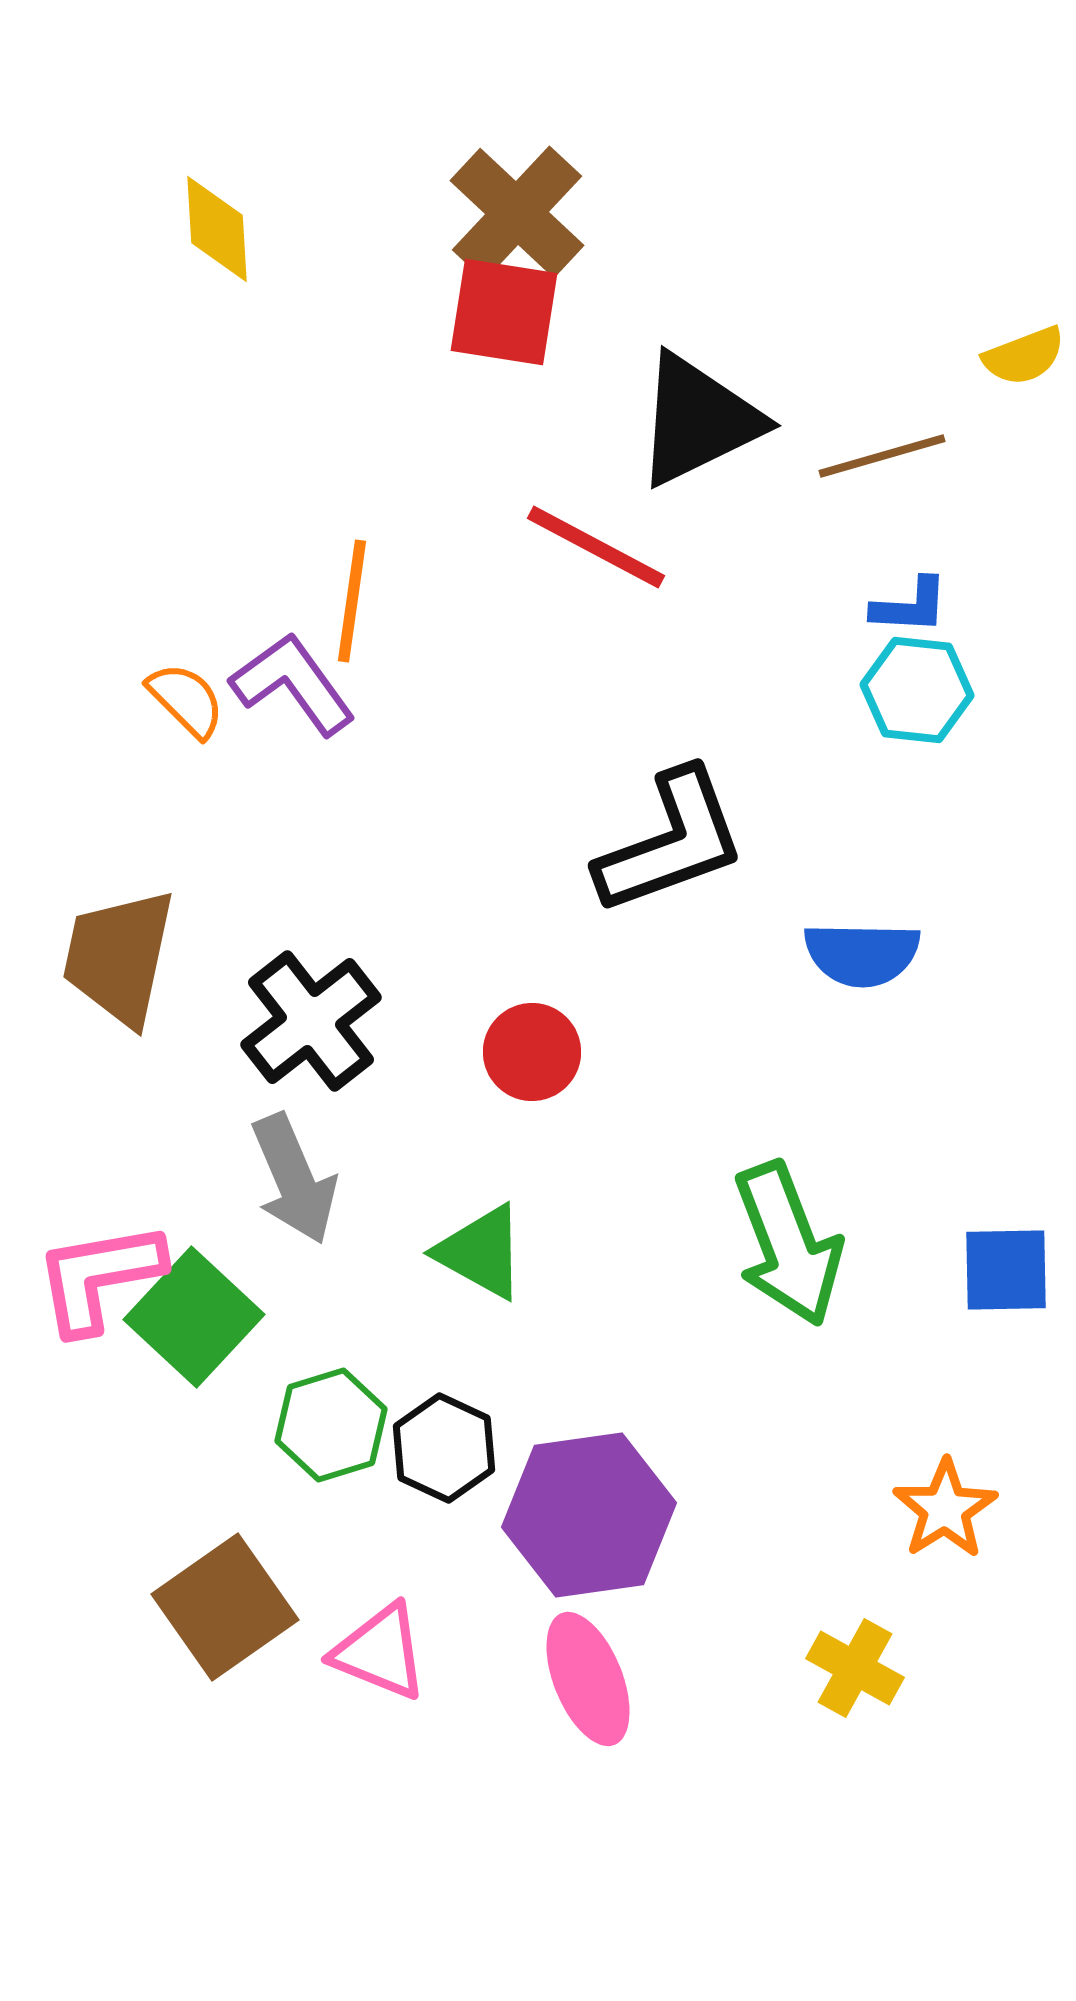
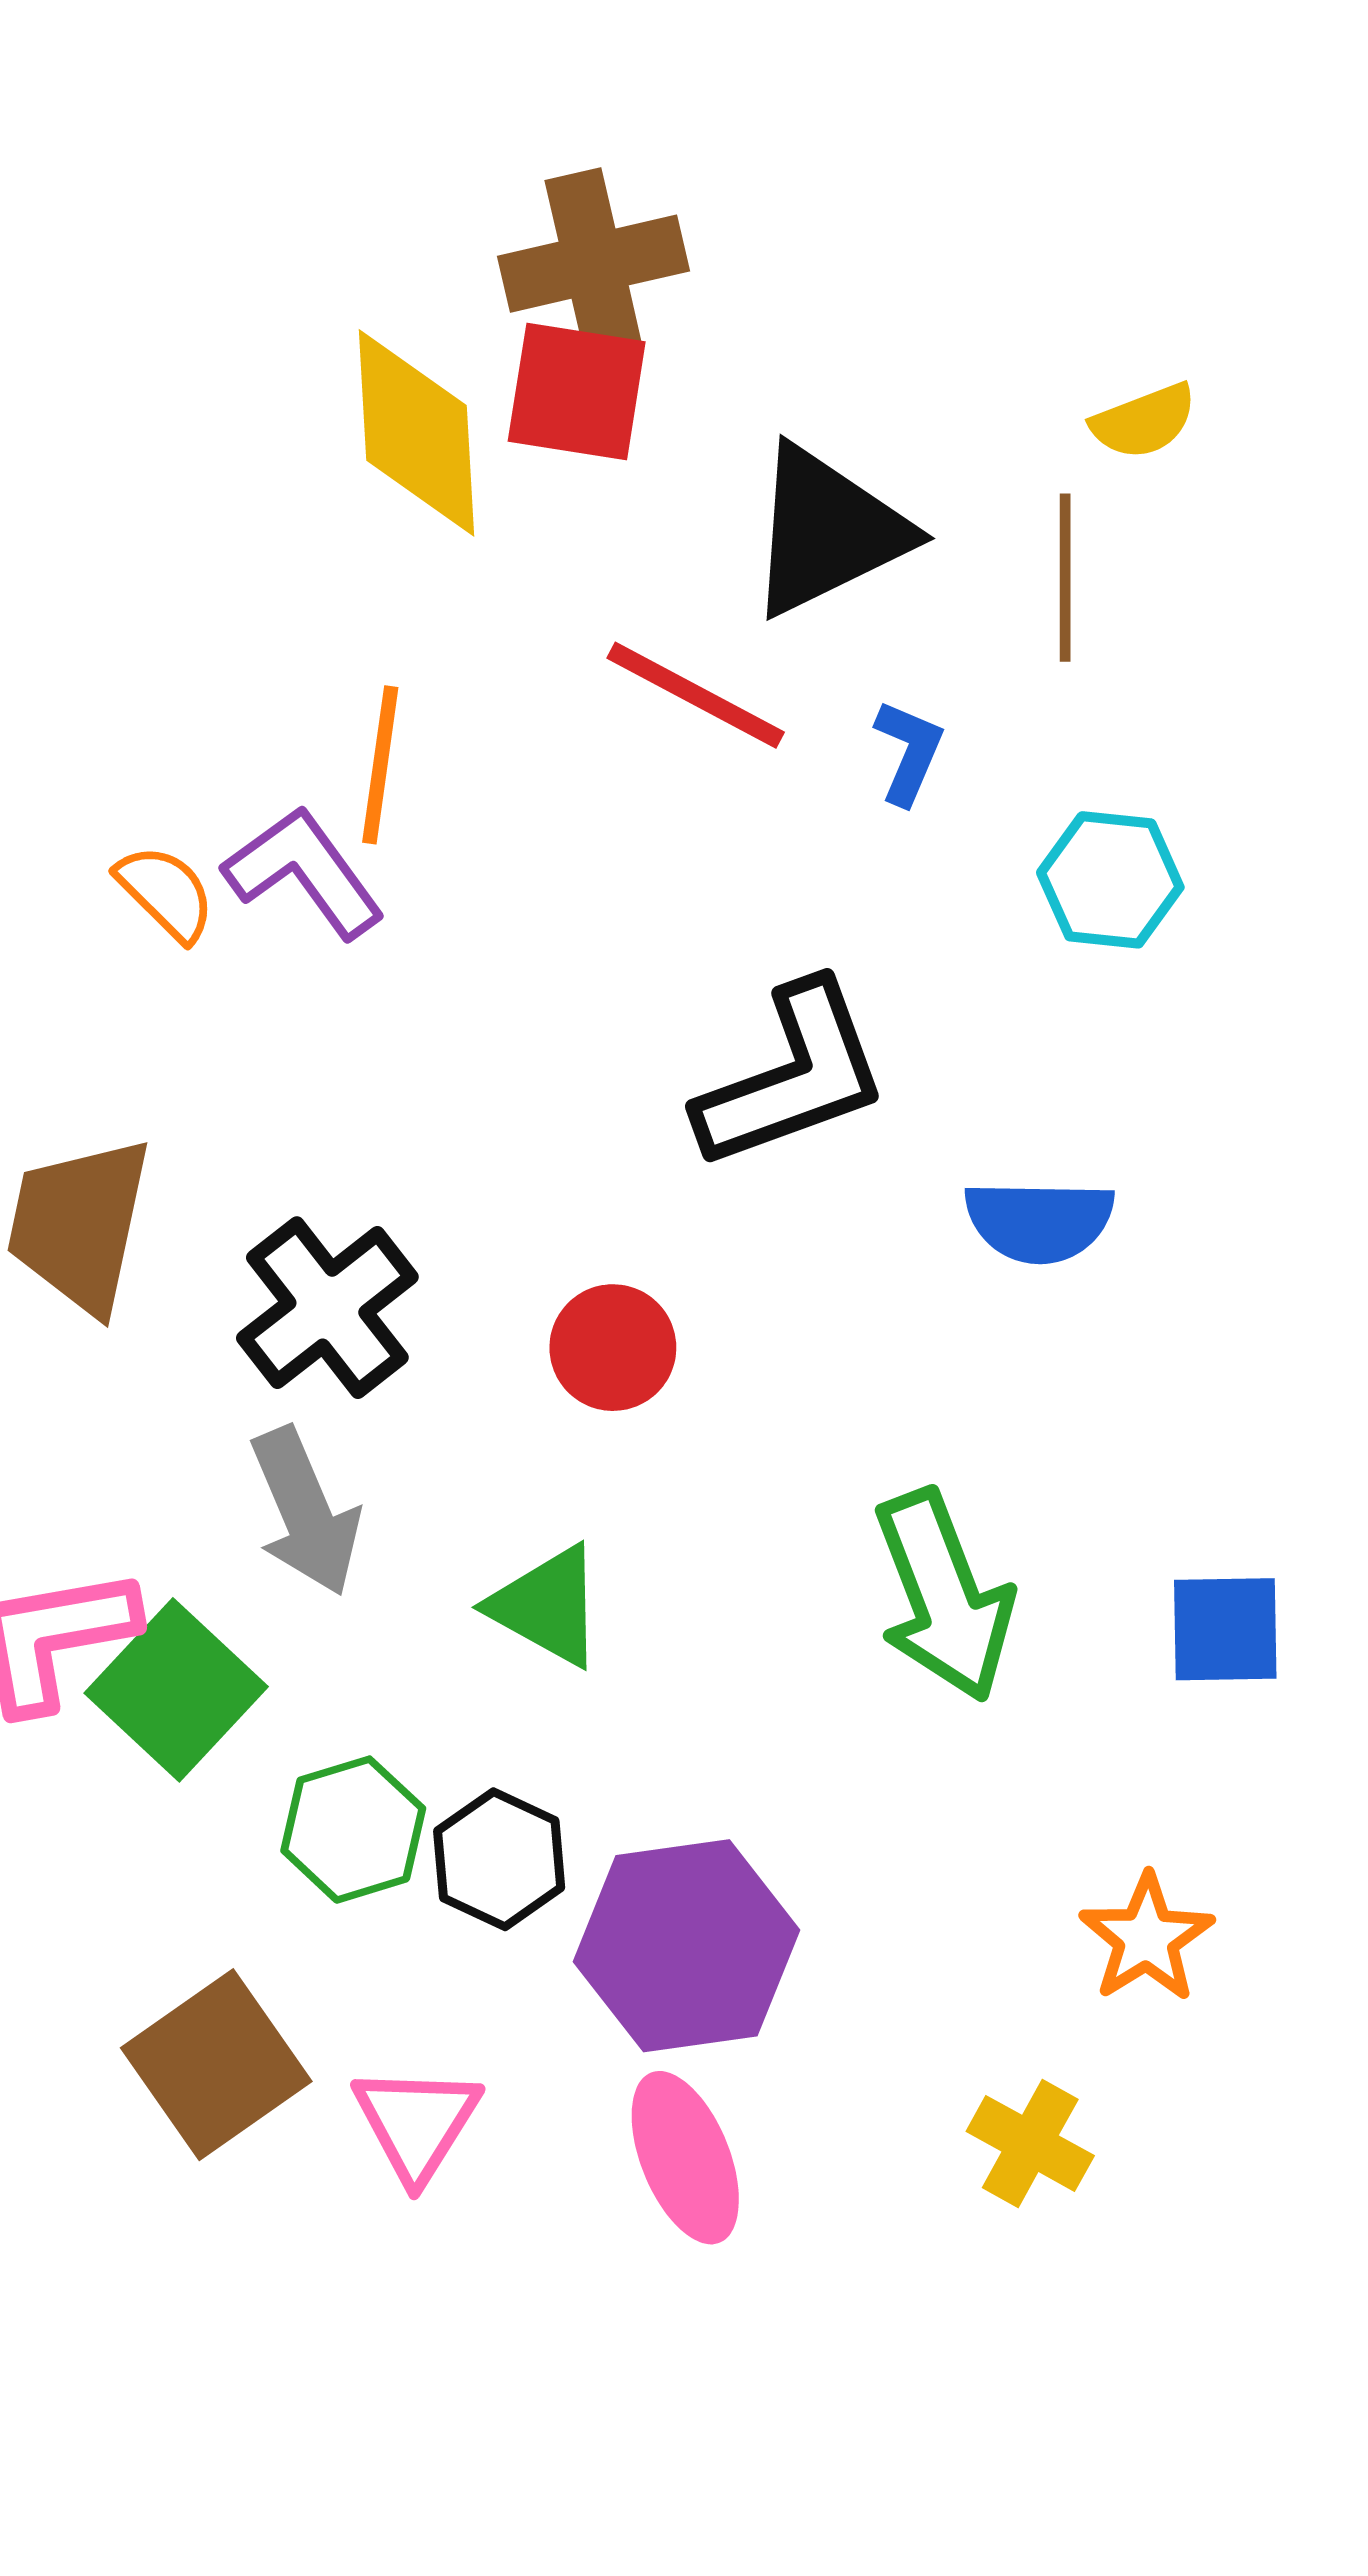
brown cross: (517, 213) -> (594, 264), turned 34
yellow diamond: (217, 229) -> (417, 433), moved, size x1.5
yellow semicircle: (1024, 356) -> (1144, 421), moved
brown line: (882, 456) -> (1065, 578), turned -74
blue L-shape: (910, 606) -> (909, 752), moved, turned -70
pink triangle: (380, 1652) -> (417, 2123), turned 40

